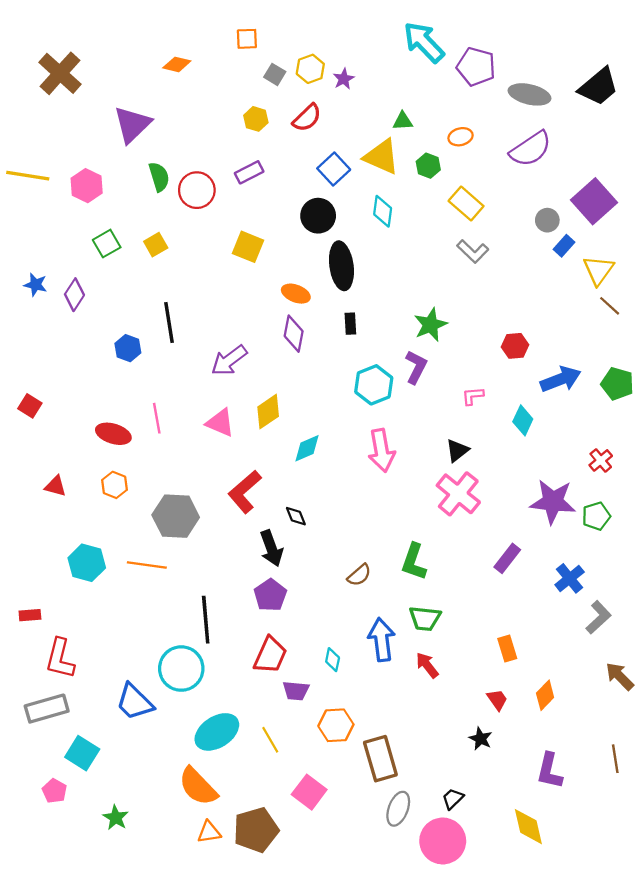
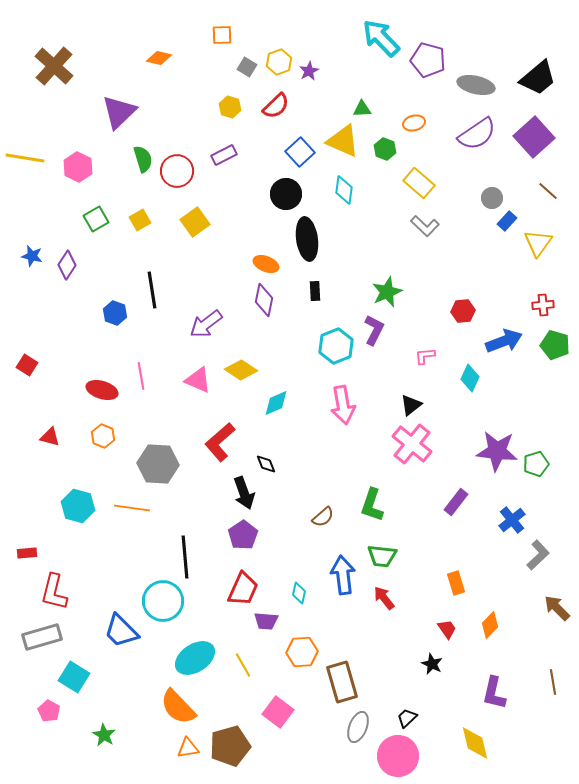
purple square: (594, 201) -> (534, 137), moved
yellow square: (248, 247) -> (195, 222), moved, turned 32
brown line: (610, 306) -> (548, 191), moved
yellow diamond: (268, 412) -> (241, 370), turned 68
red cross: (601, 460) -> (543, 305), moved, turned 35

